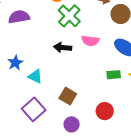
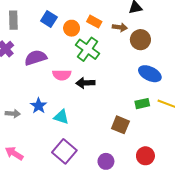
pink semicircle: (90, 41) -> (62, 75), moved
brown square: (68, 96) -> (120, 125), moved
red circle: (105, 111) -> (145, 156), moved

